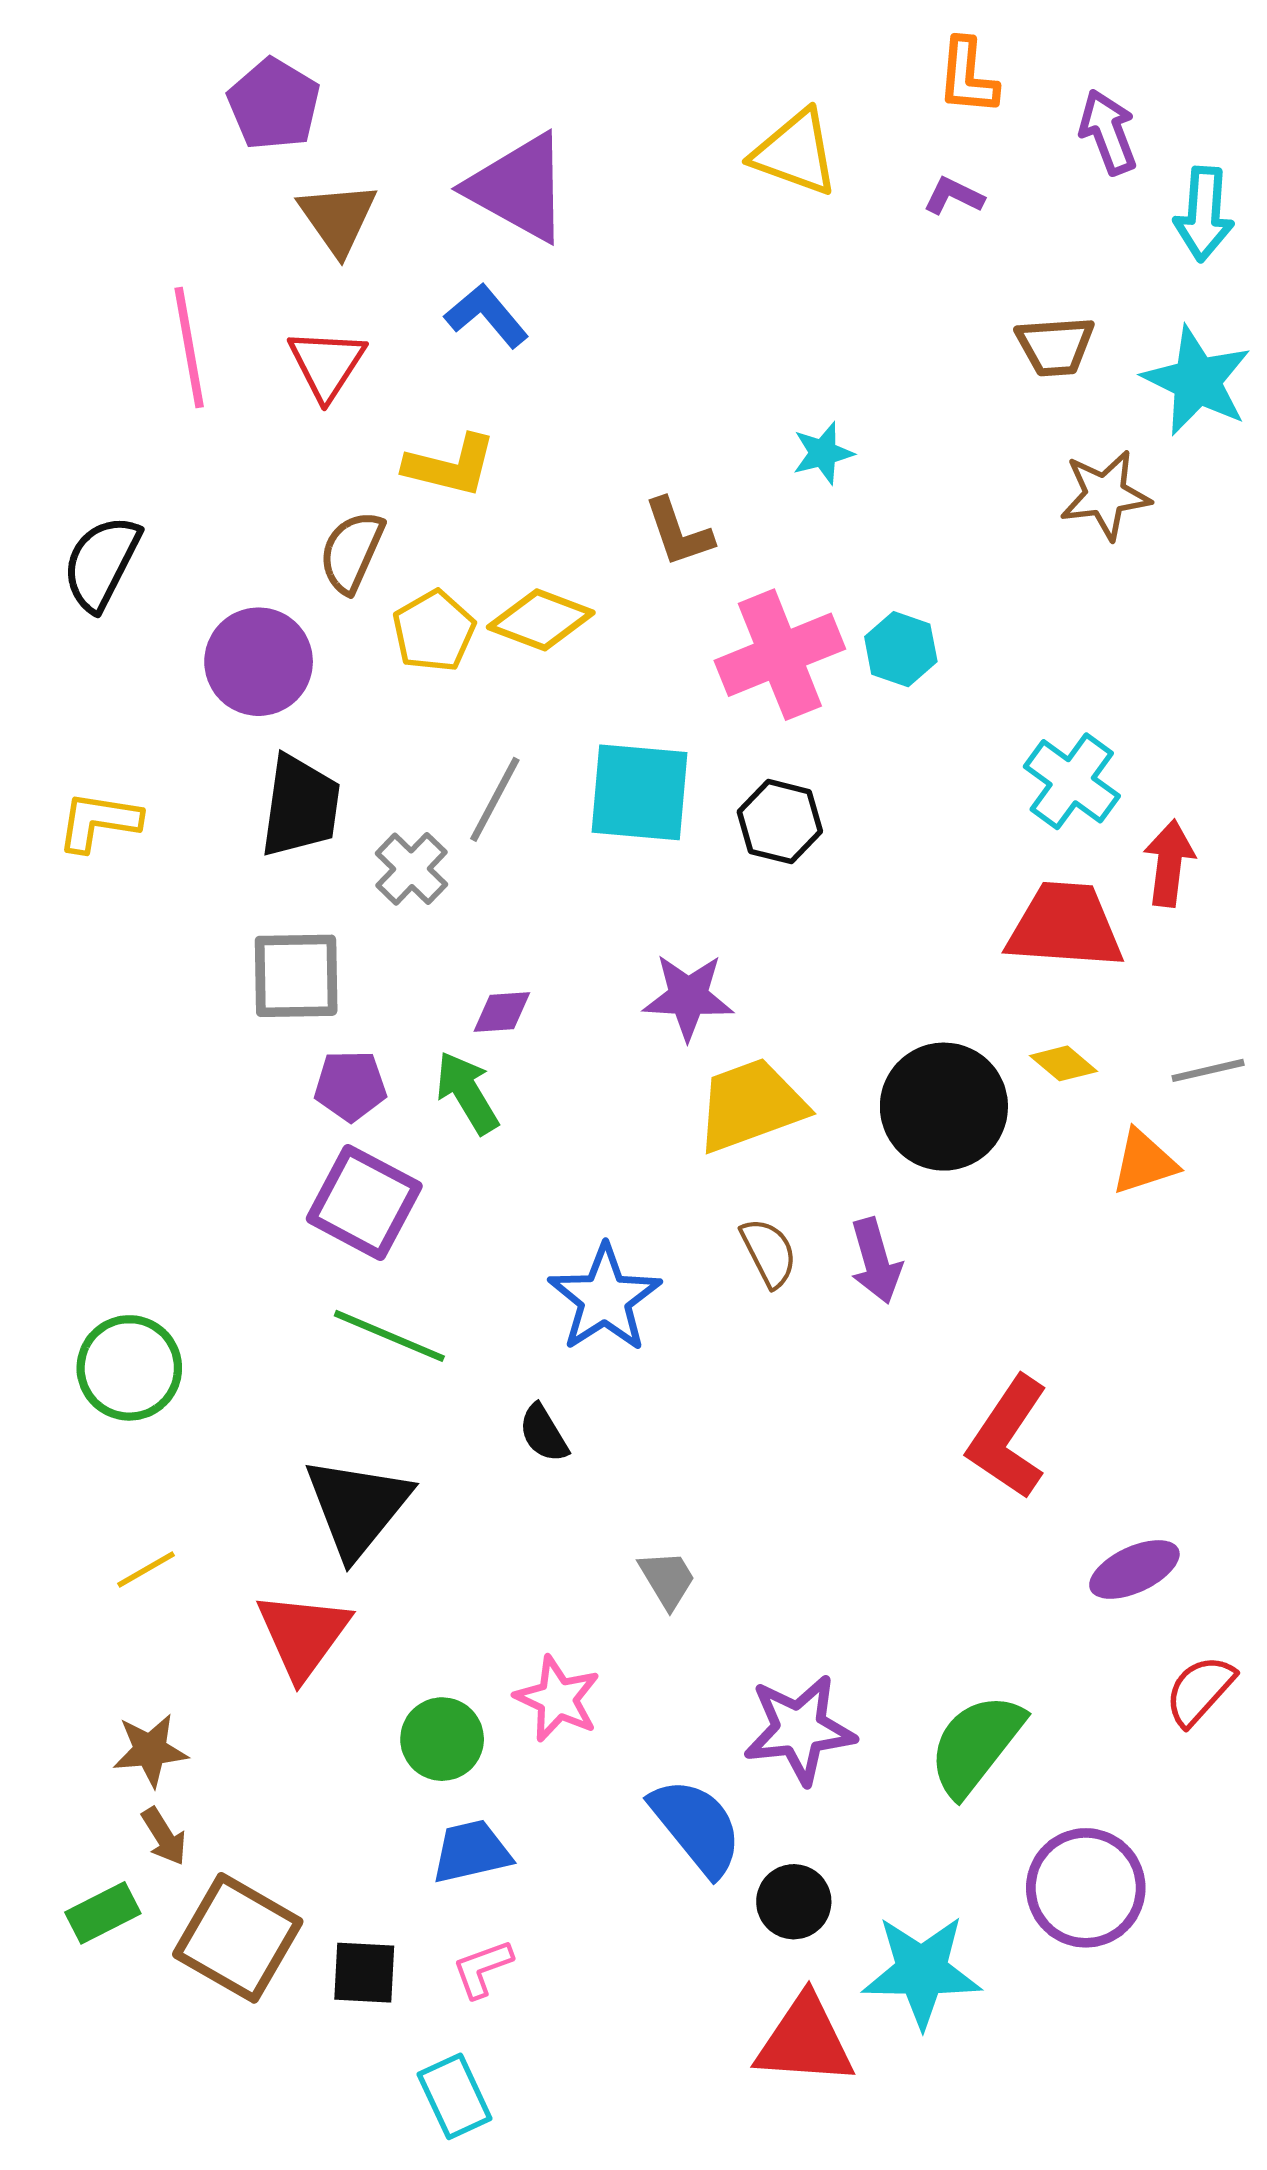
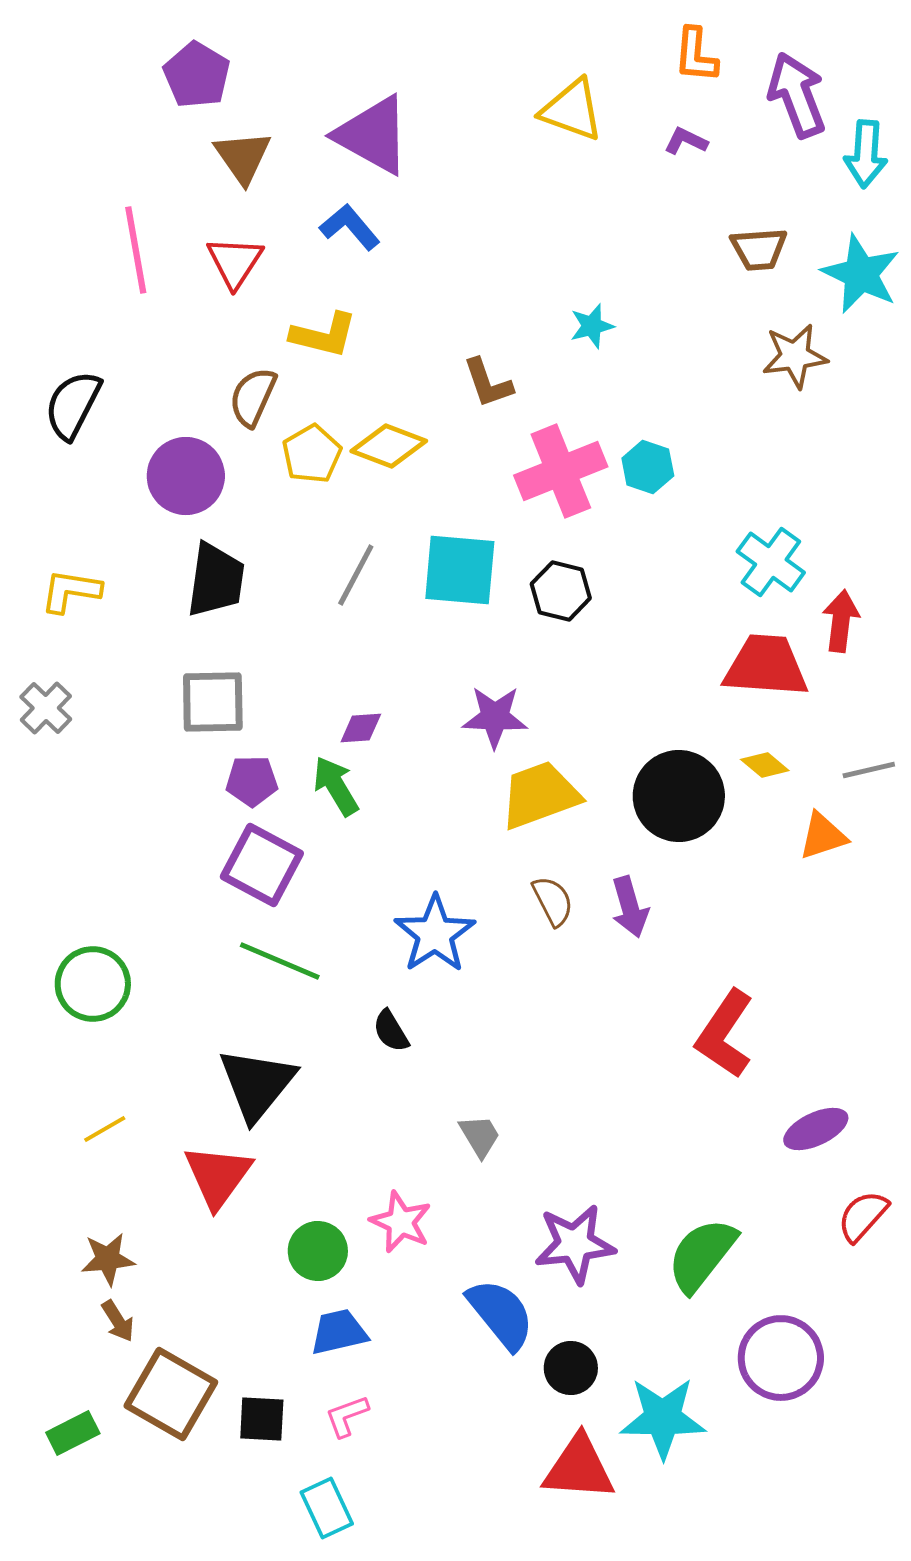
purple arrow: (1108, 132) -> (797, 95), size x1.4
gray cross: (411, 869) -> (46, 708), moved
green rectangle: (103, 1913) -> (73, 1433), moved

